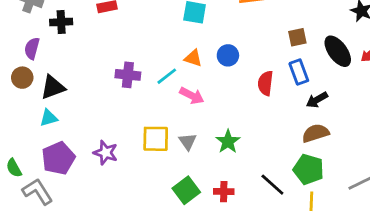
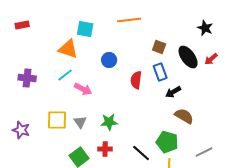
brown square: (297, 37) -> (159, 47), turned 32
orange triangle: (193, 58) -> (68, 49), moved, size x1.5
purple cross: (128, 75) -> (27, 78), moved
brown semicircle: (315, 133) -> (184, 116), moved, turned 48
green star: (228, 142) -> (109, 122), turned 30
red cross: (224, 192) -> (105, 149), moved

